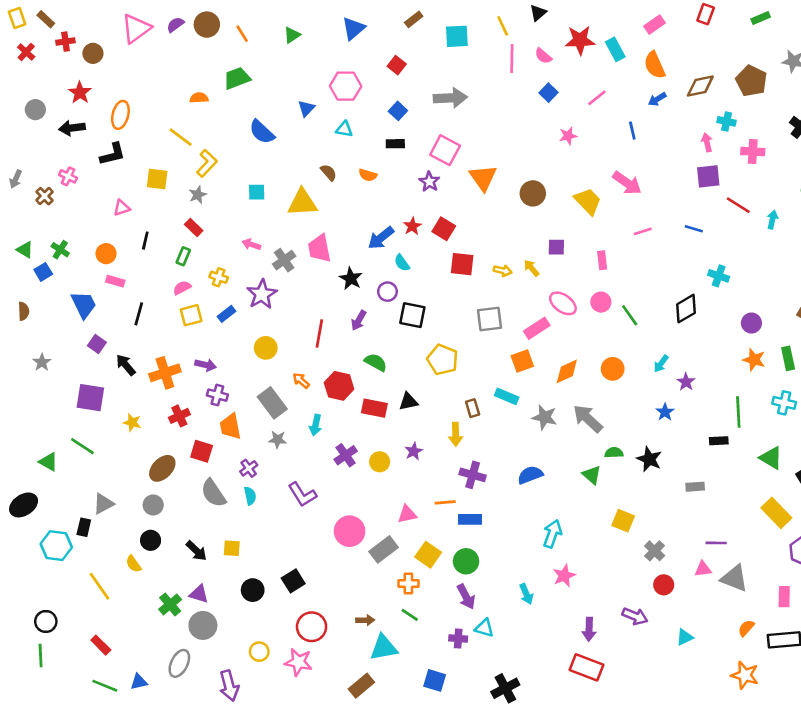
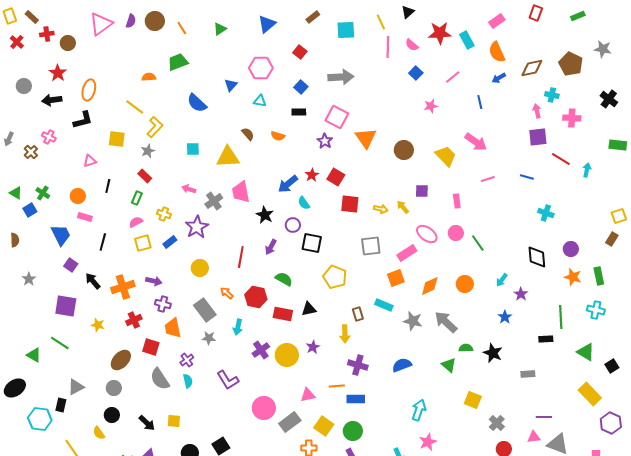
purple semicircle: (175, 25) -> (131, 21), turned 144
black diamond: (686, 309) -> (537, 257), moved, turned -65
yellow circle: (380, 462) -> (287, 355), size x1.5

